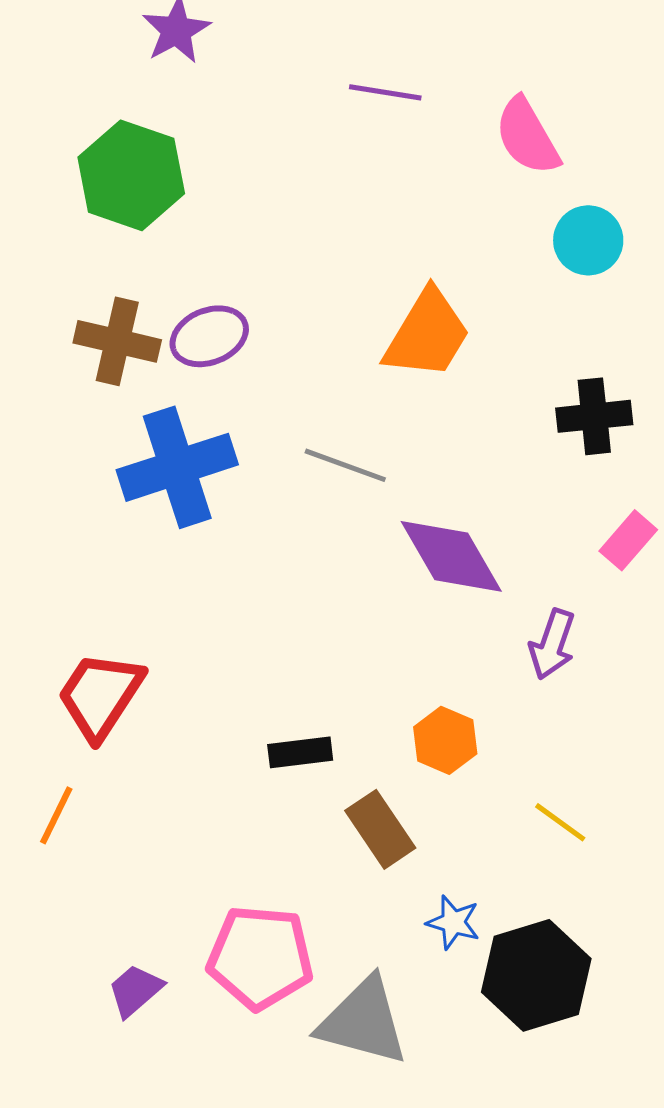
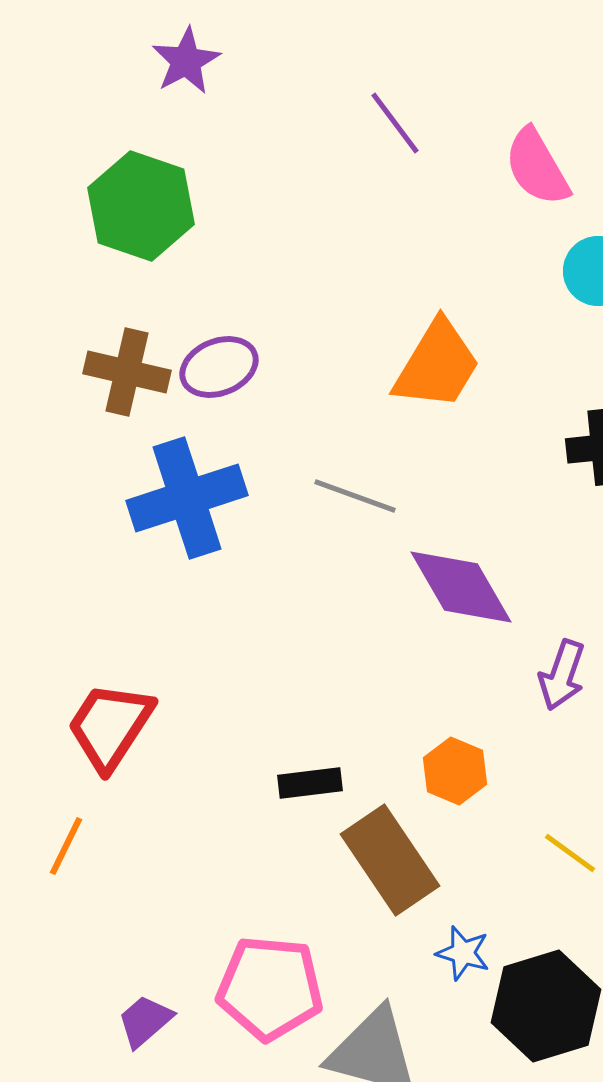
purple line: (385, 92) -> (395, 123), turned 44
brown rectangle: (380, 829) -> (390, 860), size x1.4

